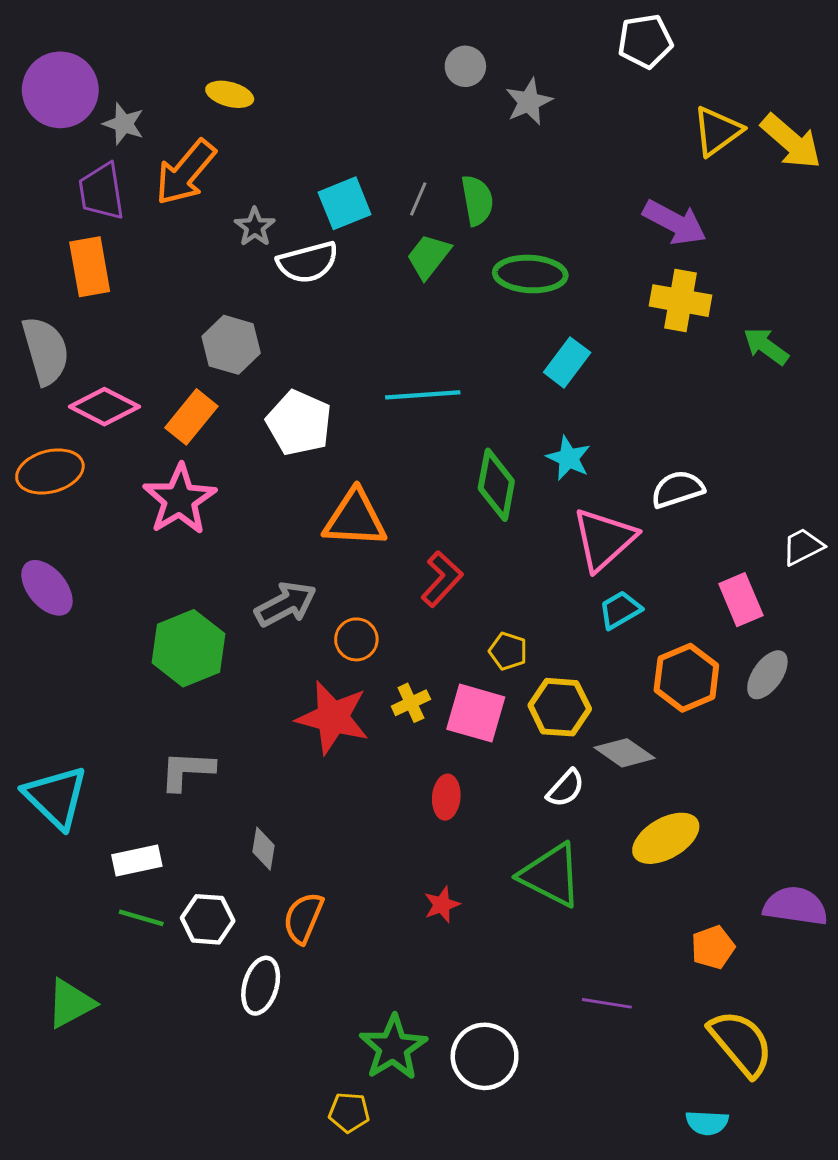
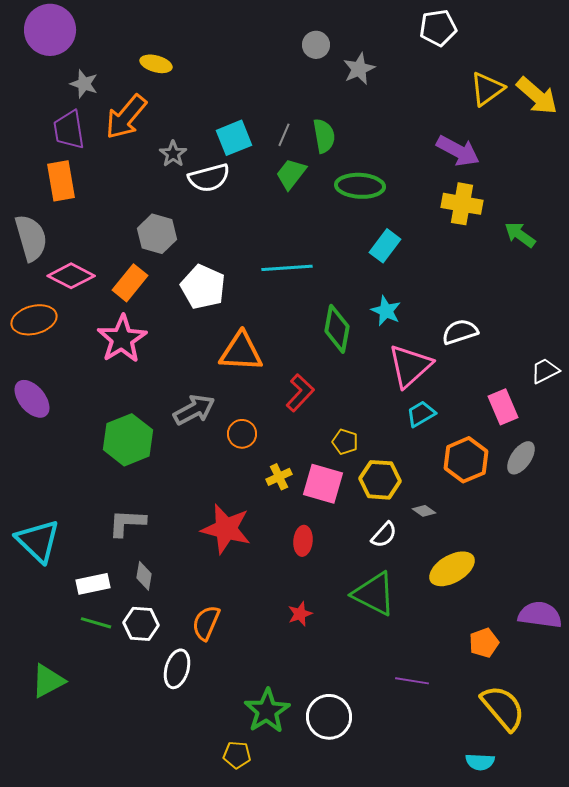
purple circle: (60, 90) -> (50, 30), moved
red star: (333, 718) -> (226, 529), moved
gray diamond: (625, 753) -> (424, 511), size x0.6
gray diamond: (264, 849) -> (144, 576), moved

